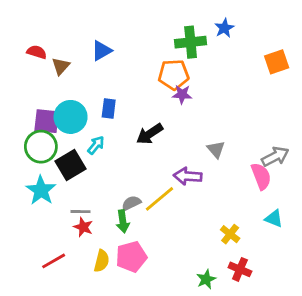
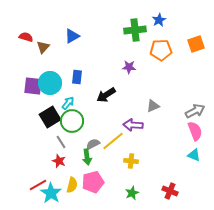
orange pentagon: (174, 75) -> (161, 50), moved
green circle: (41, 147) -> (72, 121), moved
gray triangle: (216, 149) -> (153, 106), turned 48
pink semicircle: (261, 176) -> (195, 131), moved
cyan star: (41, 190) -> (51, 193), moved
gray line: (80, 212) -> (61, 142), moved, turned 56
yellow cross: (230, 234) -> (131, 161), moved, turned -32
green star: (206, 279) -> (132, 193), moved

